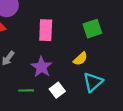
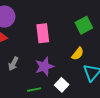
purple star: (42, 67) -> (44, 66), turned 30

